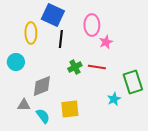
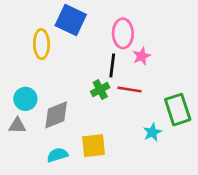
black line: (61, 39) -> (112, 65), moved
cyan circle: (16, 62) -> (25, 99), moved
gray triangle: (24, 105) -> (17, 126), moved
cyan semicircle: (43, 116) -> (57, 155), turned -70

